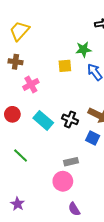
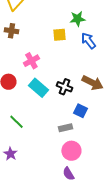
pink cross: (31, 84) -> (31, 61), moved
blue square: (93, 138) -> (80, 111), moved
pink circle: (63, 181) -> (71, 151), moved
purple star: (18, 204) -> (10, 154), moved

